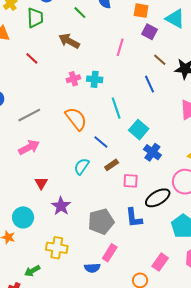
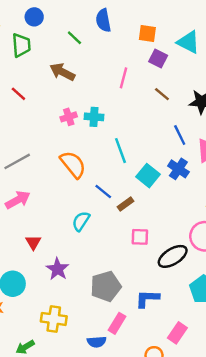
brown line: (160, 60) -> (162, 94), moved
blue line: (150, 84) -> (180, 135), moved
blue cross: (152, 152) -> (178, 169), moved
brown rectangle: (112, 165) -> (126, 204), moved
blue L-shape: (134, 218) -> (147, 299), moved, turned 100

